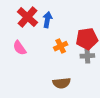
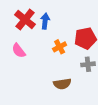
gray cross: (87, 56) -> (88, 64), moved

